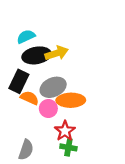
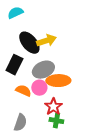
cyan semicircle: (26, 37) -> (15, 13), moved
black ellipse: (37, 55) -> (29, 43), turned 60
orange semicircle: (29, 98) -> (23, 91), moved

